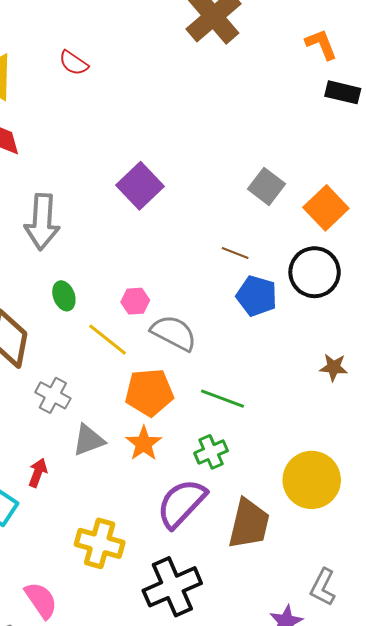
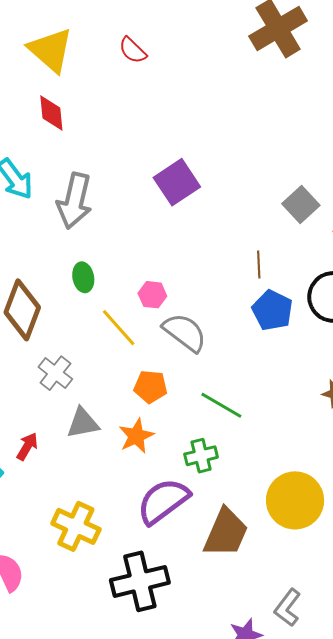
brown line: (235, 253) -> (259, 264), turned 56
orange pentagon: (149, 392) -> (151, 387), size x0.7

